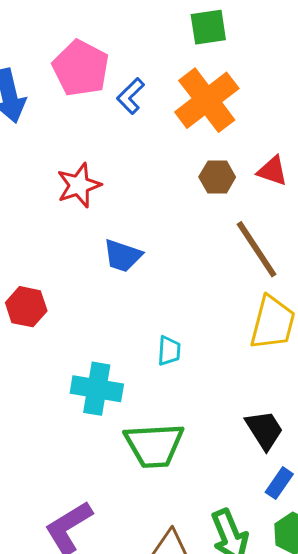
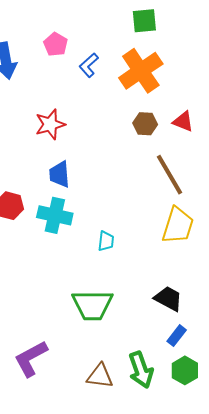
pink pentagon: (81, 68) -> (56, 44), size x0.6
blue trapezoid: (123, 256) -> (60, 174), moved, turned 64
cyan cross: (97, 389) -> (55, 215), moved
black trapezoid: (264, 430) -> (168, 299), turned -32

